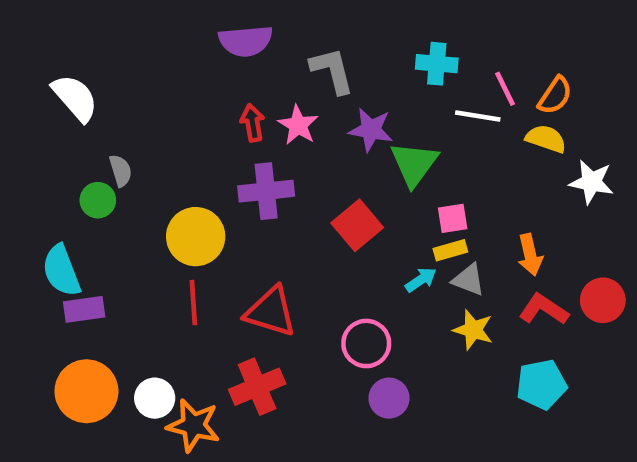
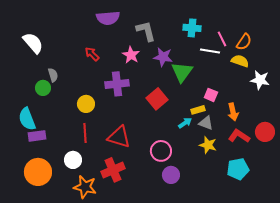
red arrow: (253, 123) -> (92, 54), moved, turned -35
pink square: (453, 218) -> (211, 95), moved, turned 32
yellow circle: (196, 237) -> (86, 104), size x0.7
white circle: (155, 398) -> (73, 160), moved

